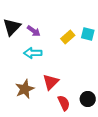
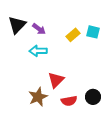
brown star: (25, 89) -> (38, 97), moved
red semicircle: (64, 103) -> (69, 101), turned 105

